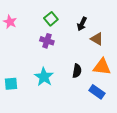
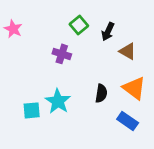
green square: (51, 19) -> (79, 25), moved
orange triangle: (102, 67) -> (134, 88), turned 30
cyan square: (11, 84) -> (32, 110), moved

